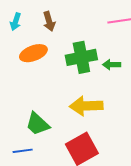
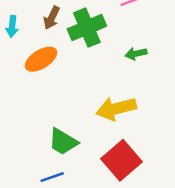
brown arrow: (49, 21) -> (52, 18), turned 54
green cross: (81, 57) -> (87, 28), moved

